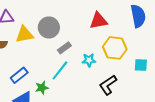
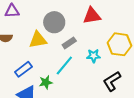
red triangle: (98, 21) -> (92, 16), moved
yellow triangle: (24, 34) -> (38, 40), moved

